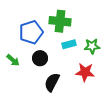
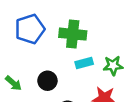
blue pentagon: (31, 32) -> (30, 29), moved

